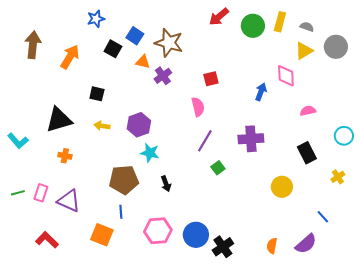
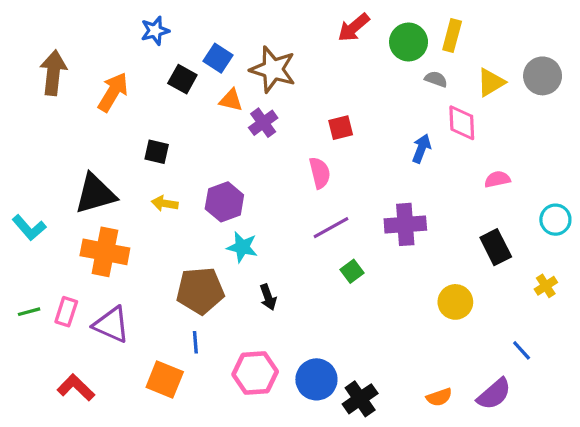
gray semicircle: (307, 27) -> (436, 79), moved
purple line: (205, 141) -> (331, 228), turned 30
orange cross: (65, 156) -> (105, 252), size x2.0
orange semicircle: (272, 246) -> (439, 397), turned -119

